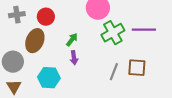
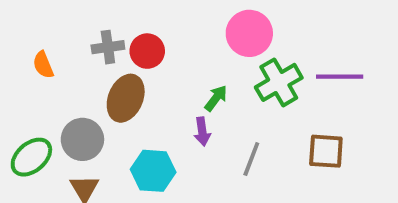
gray cross: (17, 15) -> (108, 47), moved
green arrow: (72, 40) -> (216, 98), moved
gray line: (114, 72) -> (251, 159), moved

